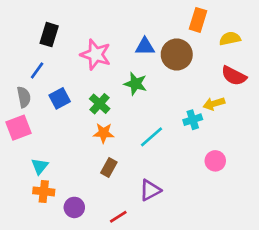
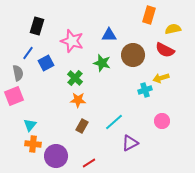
brown circle: (177, 54) -> (133, 55), moved
red semicircle: (234, 76) -> (165, 50), moved
blue square: (60, 98) -> (46, 63), moved
cyan line: (151, 137) -> (114, 122), moved
purple triangle: (150, 190) -> (130, 143), moved
purple circle: (74, 207) -> (56, 156), size x1.5

